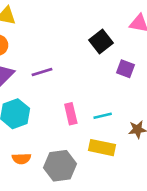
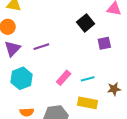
purple square: (125, 69) -> (104, 43), turned -32
pink rectangle: (71, 114) -> (64, 78), turned 56

